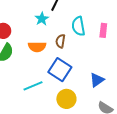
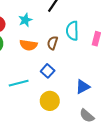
cyan star: (42, 19) -> (25, 20), moved
blue square: (60, 70) -> (48, 71), size x0.6

